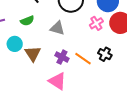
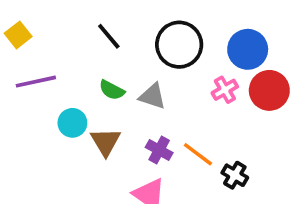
green semicircle: (27, 21) -> (112, 90), moved, turned 48
black cross: (105, 54) -> (235, 175), moved

